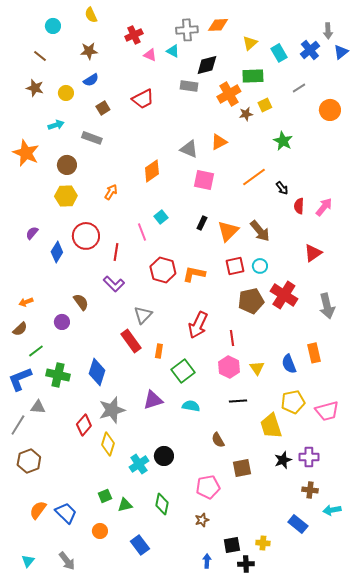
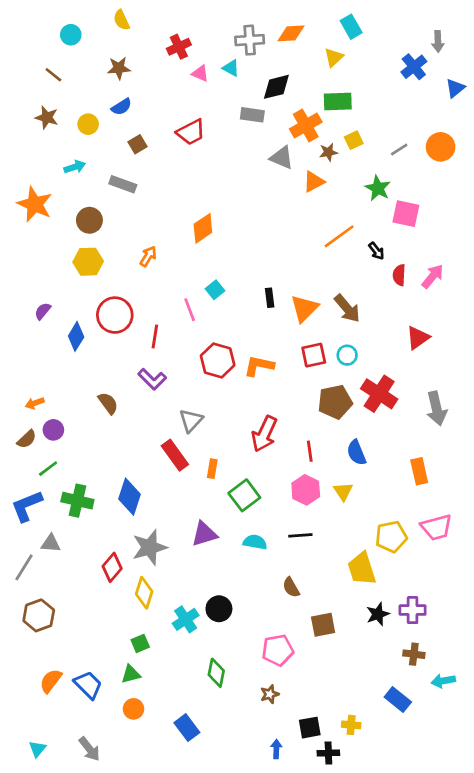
blue triangle: (341, 52) -> (455, 88), moved
cyan rectangle: (279, 53) -> (351, 27), moved
gray line: (299, 88) -> (399, 150), moved
orange triangle: (219, 142) -> (314, 182), moved
gray triangle: (189, 149) -> (282, 158), moved
pink square: (204, 180) -> (406, 214), moved
black rectangle: (202, 223) -> (270, 298), turned -32
purple circle: (62, 322) -> (53, 430), moved
blue semicircle: (289, 364) -> (356, 453), moved
black line: (238, 401) -> (300, 535), moved
pink trapezoid: (327, 411) -> (437, 527), moved
green square: (105, 496) -> (140, 643), moved
green triangle: (125, 505) -> (131, 674), moved

